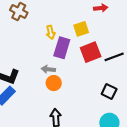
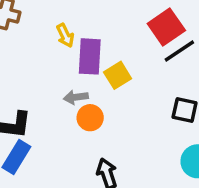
yellow square: (81, 29) -> (118, 75), moved
red square: (91, 52) -> (166, 27), moved

